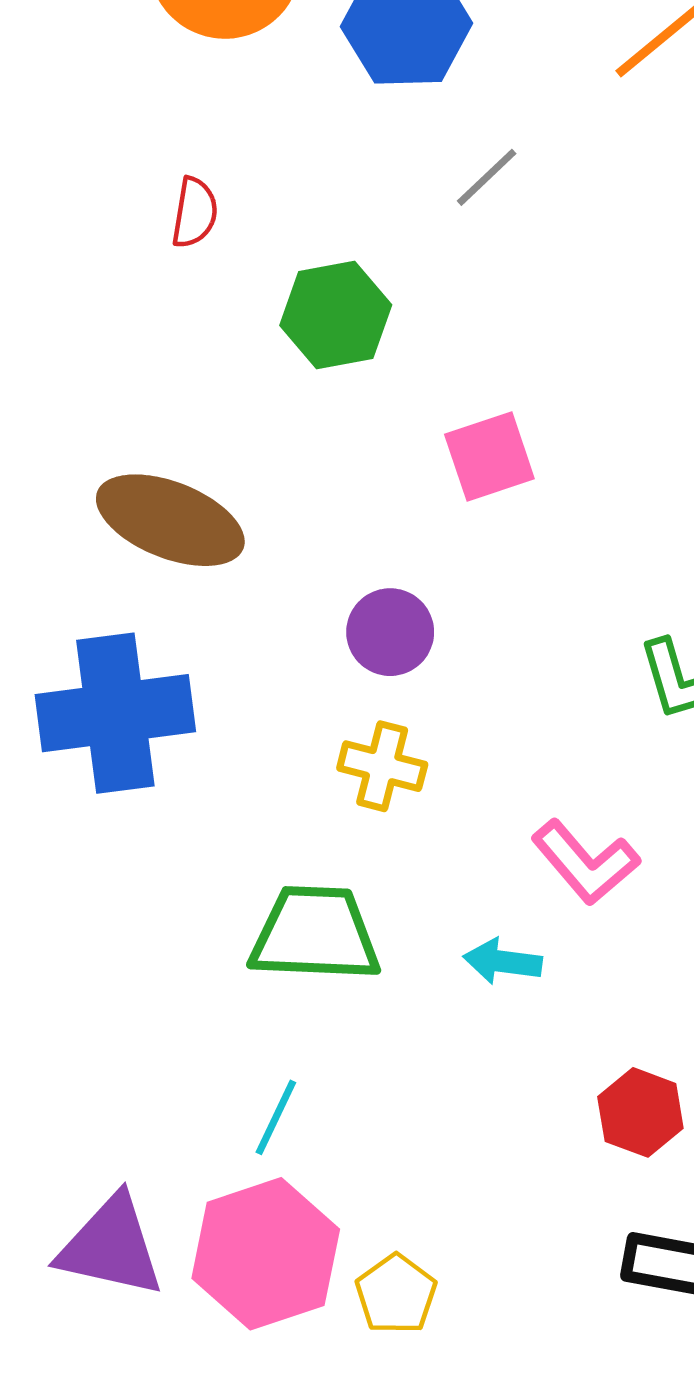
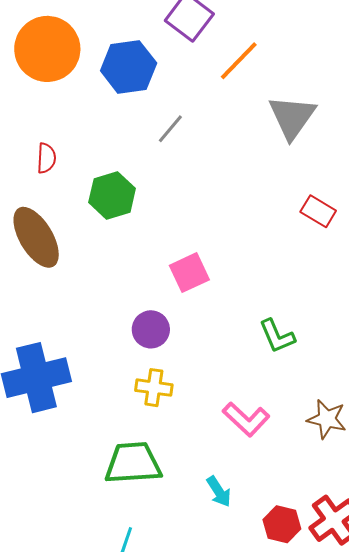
pink square: (489, 456) -> (189, 273), moved
brown ellipse: (170, 520) -> (36, 237), moved, turned 44
cyan arrow: (503, 961) -> (219, 492), moved, turned -124

